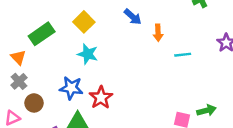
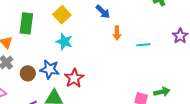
orange arrow: (158, 33) -> (117, 33), moved
green rectangle: (42, 34) -> (26, 23), turned -50
brown circle: (34, 103) -> (28, 73), moved

